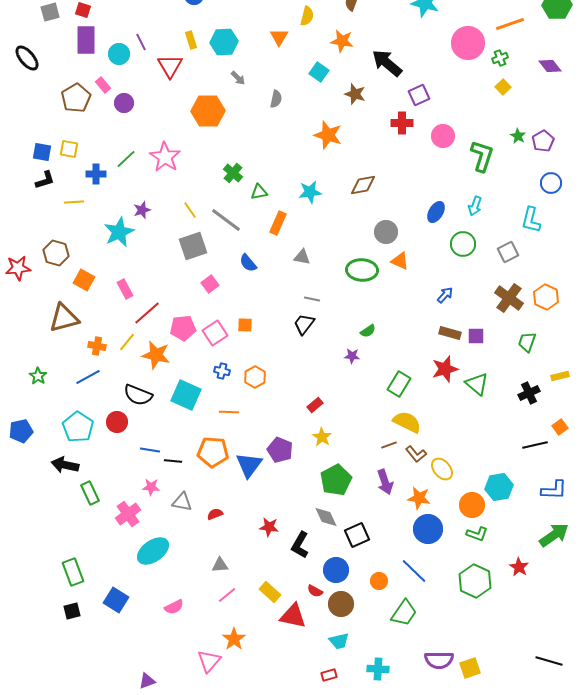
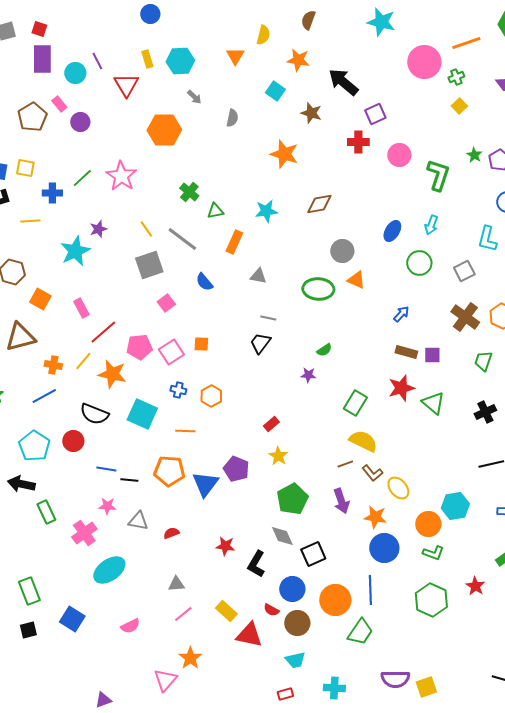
blue line: (414, 571) -> (370, 590), turned 44
orange circle: (379, 581) -> (335, 600), size x1.8

